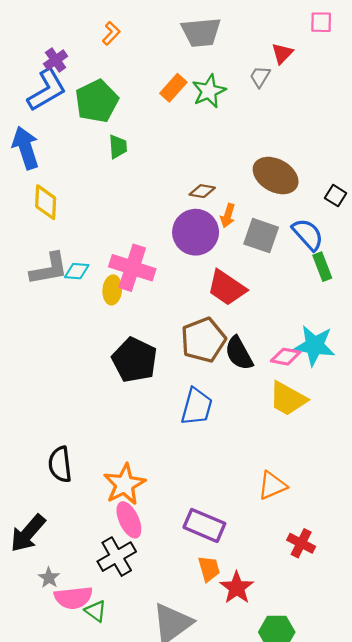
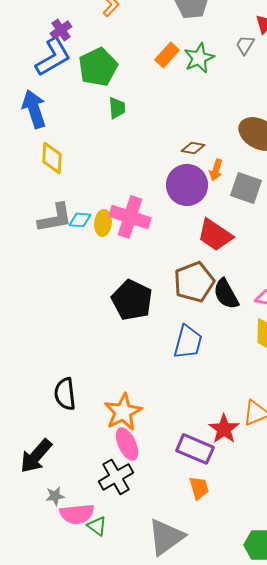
yellow ellipse: (112, 290) -> (103, 223), moved
gray star: (49, 578) -> (55, 496), turned 30
red star: (237, 588) -> (224, 429), moved

